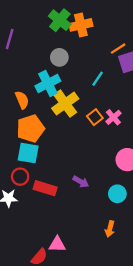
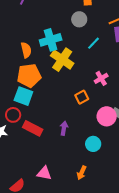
gray circle: (59, 57) -> (79, 19), moved
yellow cross: (65, 104) -> (62, 60), turned -30
orange square: (95, 117) -> (82, 97), moved
purple arrow: (81, 182) -> (64, 128), turned -120
pink triangle: (57, 244) -> (44, 173), moved

